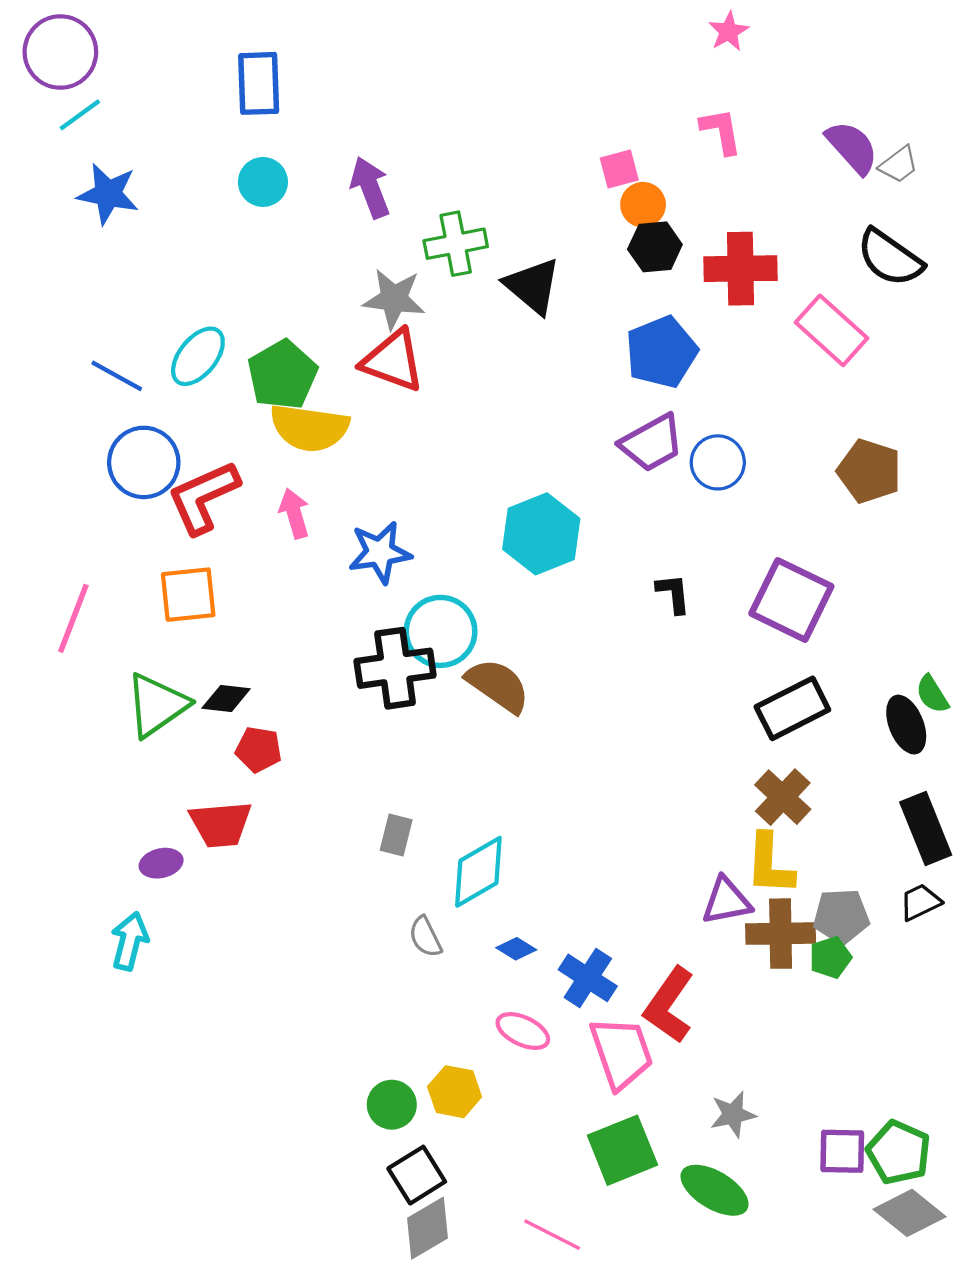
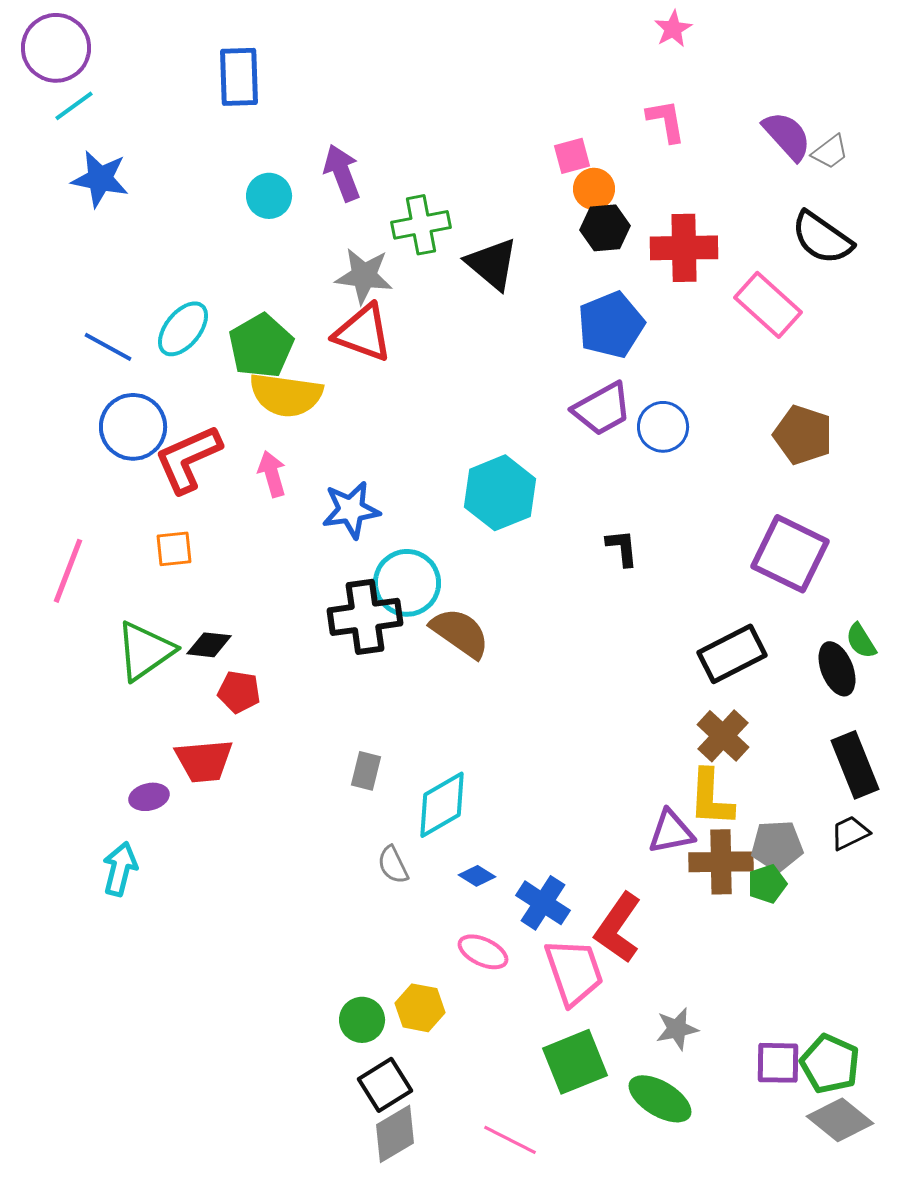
cyan circle: (263, 182) -> (269, 196), moved
orange square: (188, 595) -> (174, 549), size x0.7
purple square: (791, 600) -> (790, 554), moved

